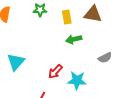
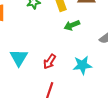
red arrow: (55, 72) -> (50, 62), moved

